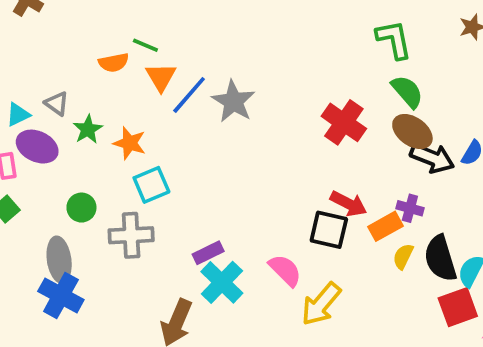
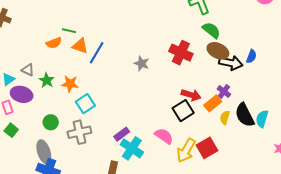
orange triangle: (161, 77) -> (80, 46), turned -30
gray star: (233, 101) -> (142, 63), moved, size x0.7
purple cross: (410, 208) -> (224, 92), turned 32
black square: (329, 230) -> (183, 111), turned -35
red square: (458, 307) -> (207, 148), moved

